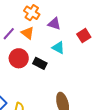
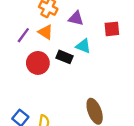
red square: (84, 36) -> (112, 29), turned 32
black rectangle: (40, 63) -> (64, 57), moved

